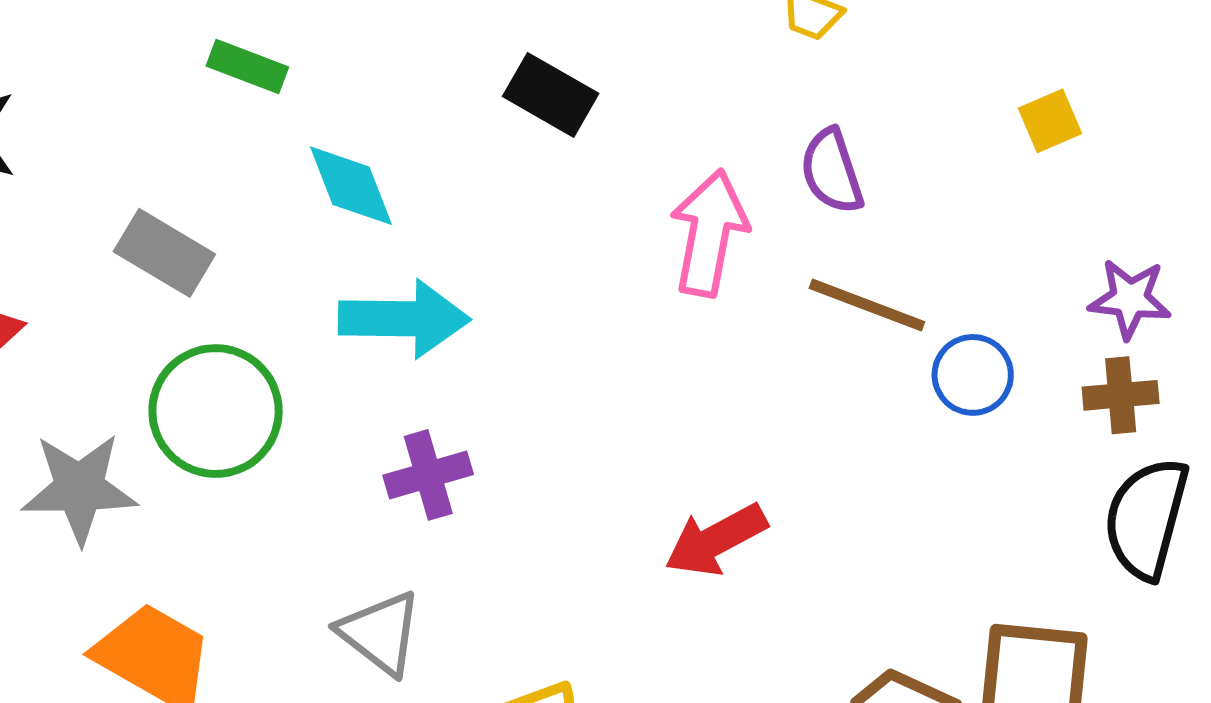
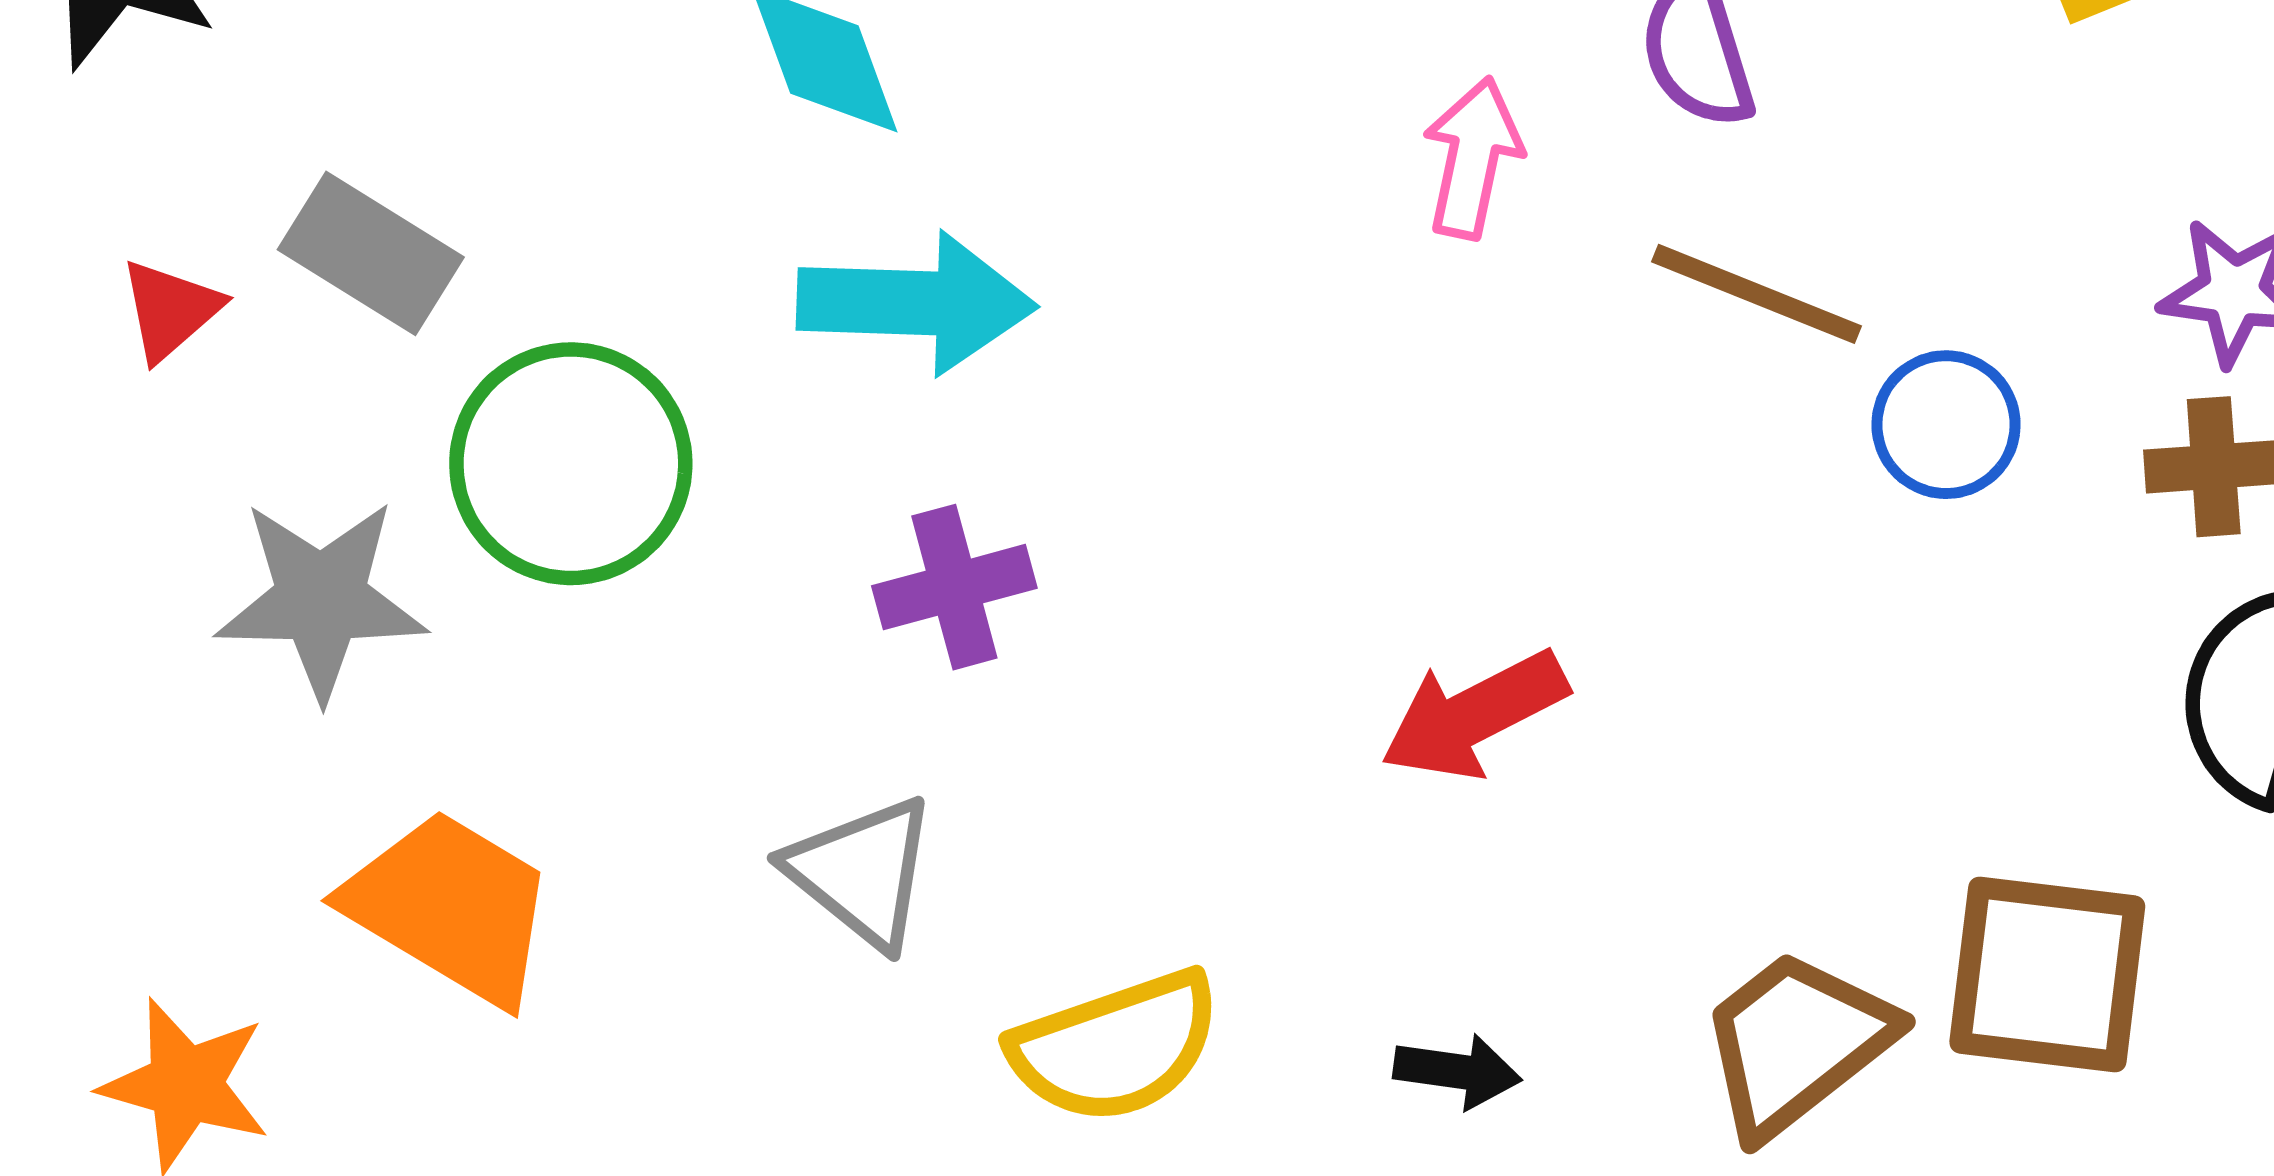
pink arrow: (709, 233) -> (1473, 158), size x0.7
gray rectangle: (164, 253) -> (371, 253), moved

